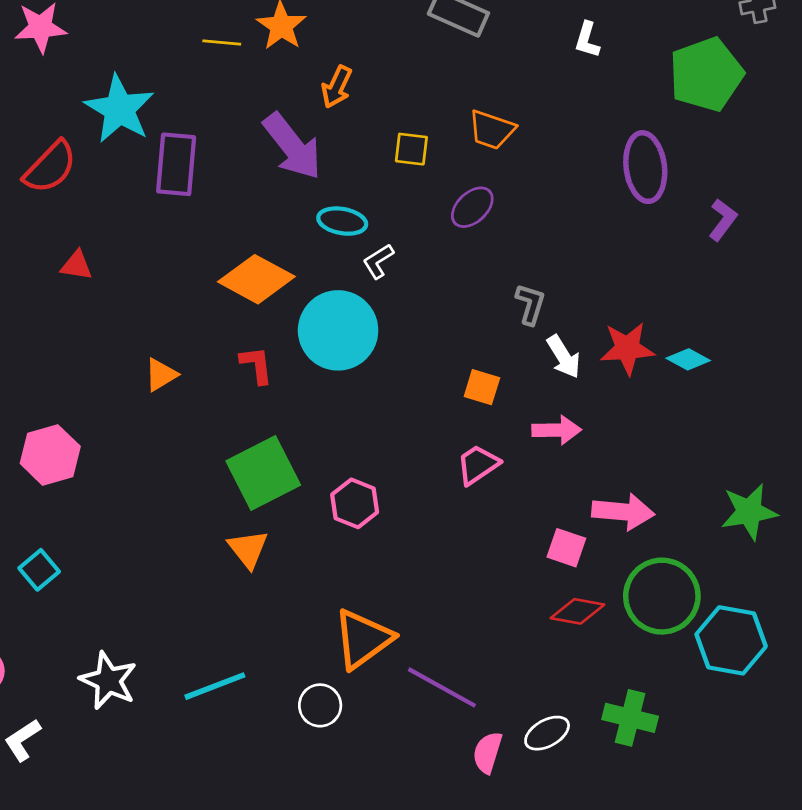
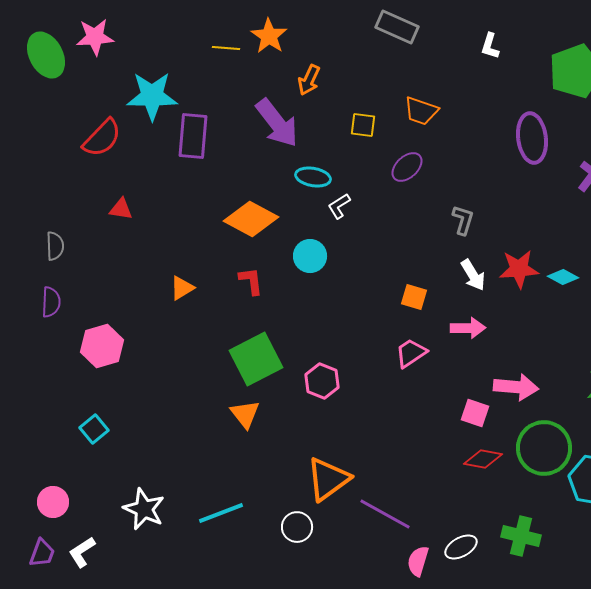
cyan star: (119, 109) -> (152, 96), turned -30
gray L-shape: (530, 304) -> (463, 220), moved
cyan circle: (338, 330) -> (310, 256), size x0.6

